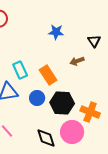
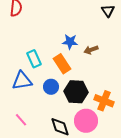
blue star: (56, 32) -> (70, 42), moved
black triangle: (94, 41) -> (108, 11), moved

